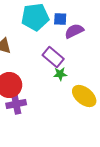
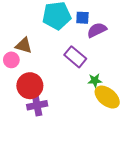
green star: (60, 74) -> (95, 81), moved

